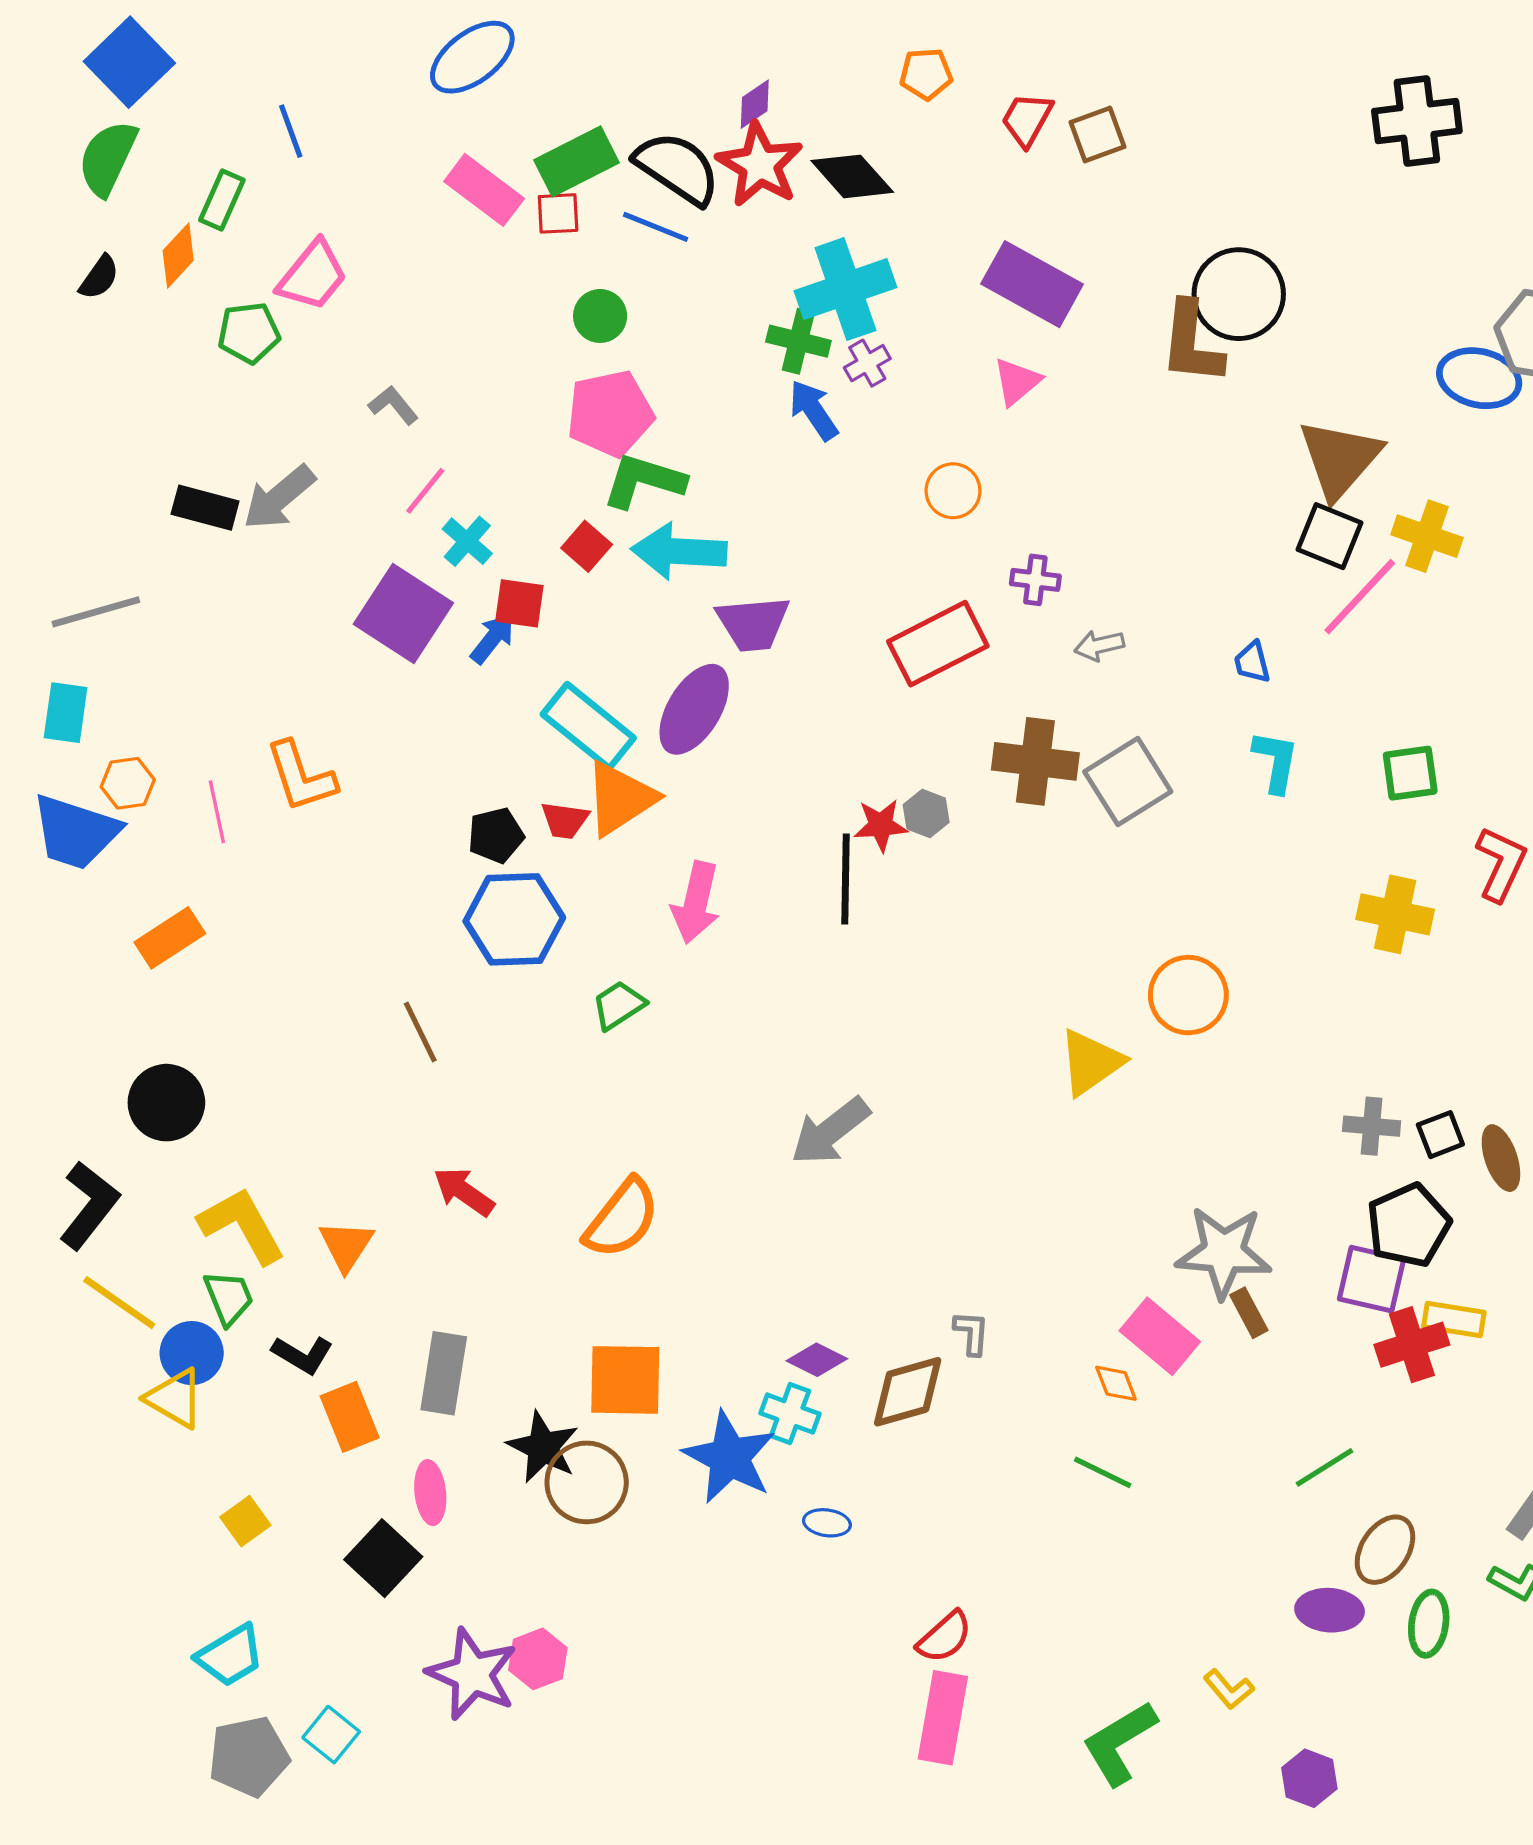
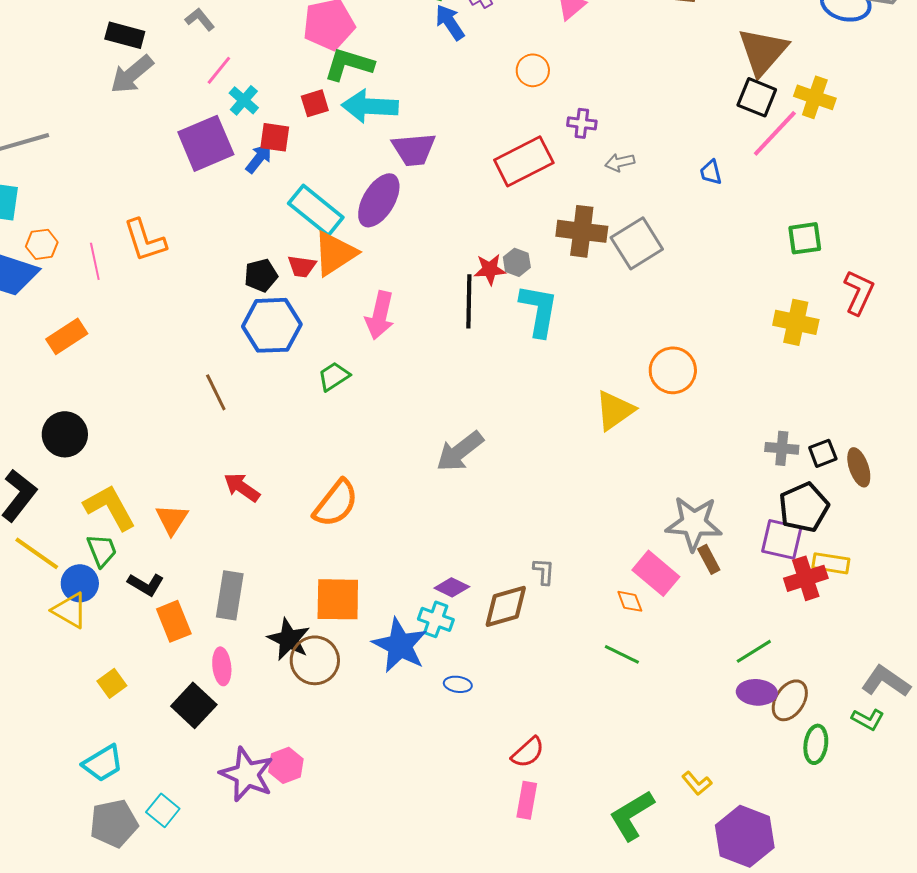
black rectangle: (205, 508) -> (125, 35), moved
red square: (587, 546) -> (315, 103), turned 32
purple square: (403, 613) -> (206, 143), turned 34
cyan L-shape: (1276, 761) -> (539, 310), moved, size x1.4
purple ellipse: (1330, 1610) -> (757, 692), moved
pink rectangle: (943, 1718) -> (527, 800), size x0.7
purple hexagon: (1309, 1778) -> (745, 836), size x1.8

